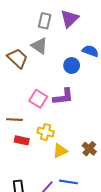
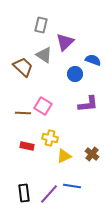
purple triangle: (70, 19) -> (65, 42), moved
gray rectangle: (45, 21) -> (41, 25), moved
purple L-shape: (63, 97) -> (88, 104), moved
brown line: (14, 120) -> (23, 113), moved

